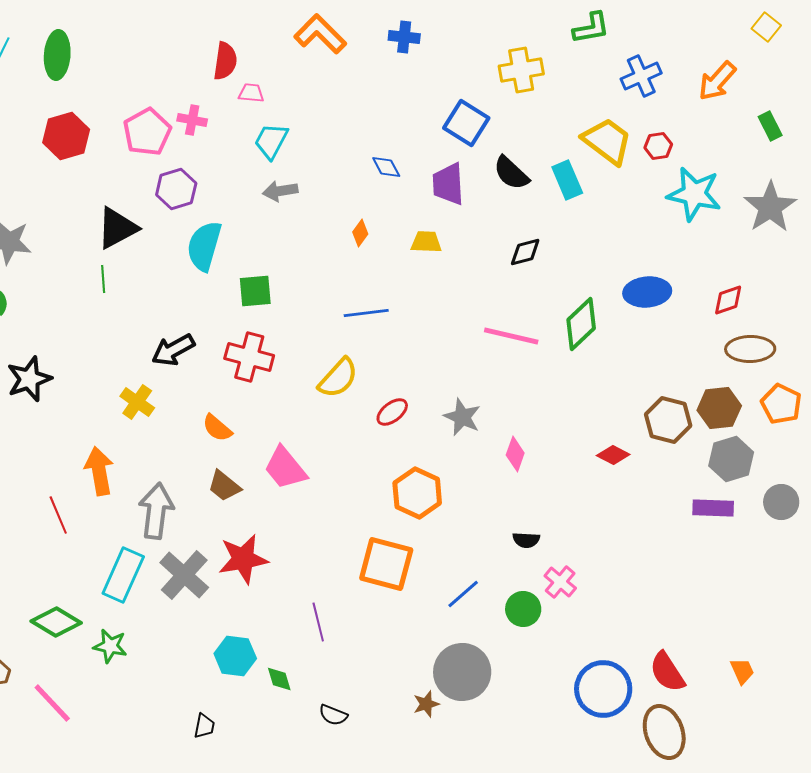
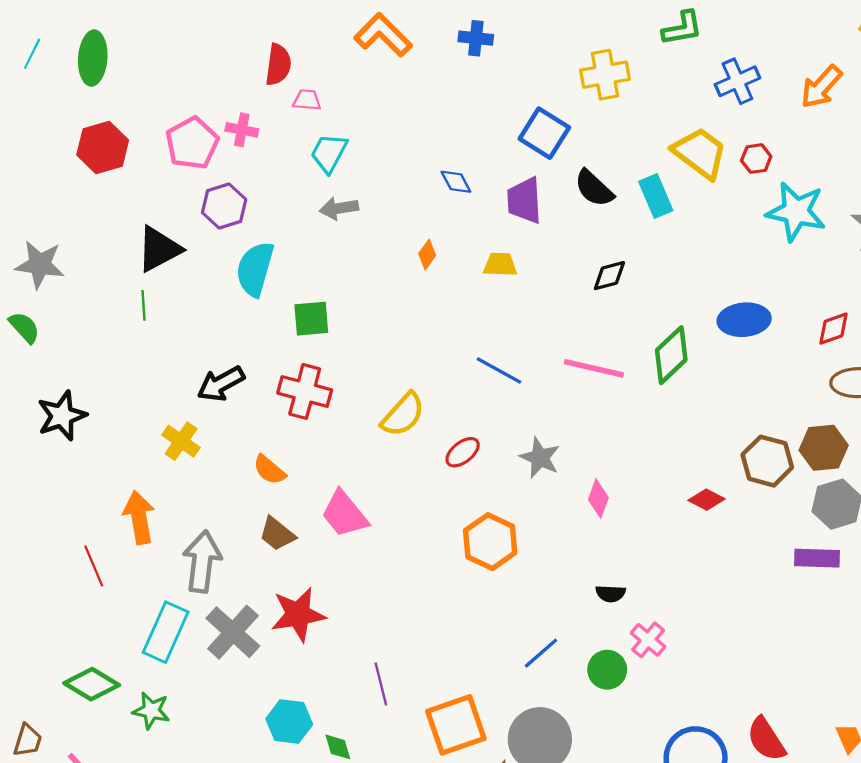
blue line: (366, 313) -> (499, 371), moved, turned 36
orange square: (386, 564) -> (456, 725), moved, turned -34

